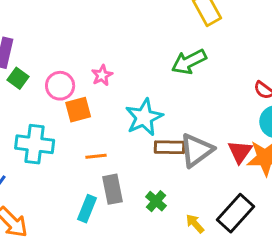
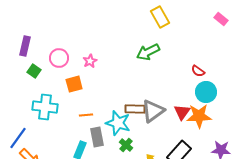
green square: (18, 78) -> (34, 71), moved
pink circle: (60, 86) -> (59, 58), moved
cyan star: (144, 117) -> (118, 123), moved, turned -30

